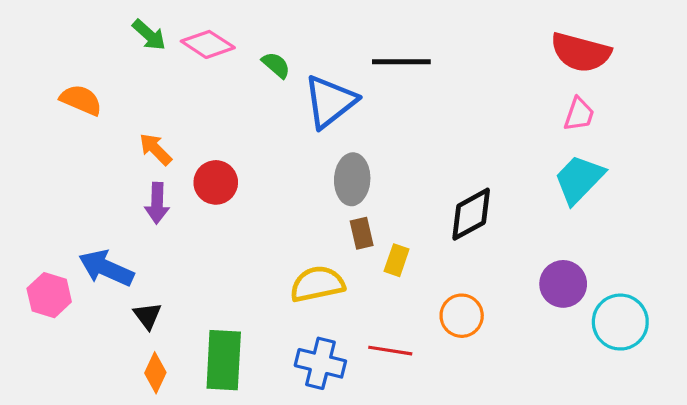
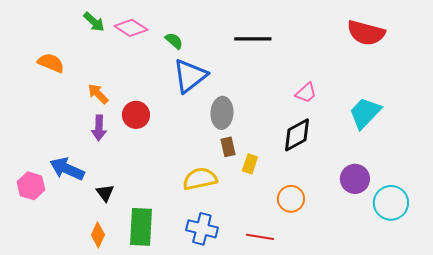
blue triangle: (330, 102) -> (190, 76), moved
pink trapezoid: (579, 114) -> (306, 93), moved, turned 30
black triangle: (148, 316) -> (105, 193), moved
red line: (390, 351) -> (260, 237), moved

